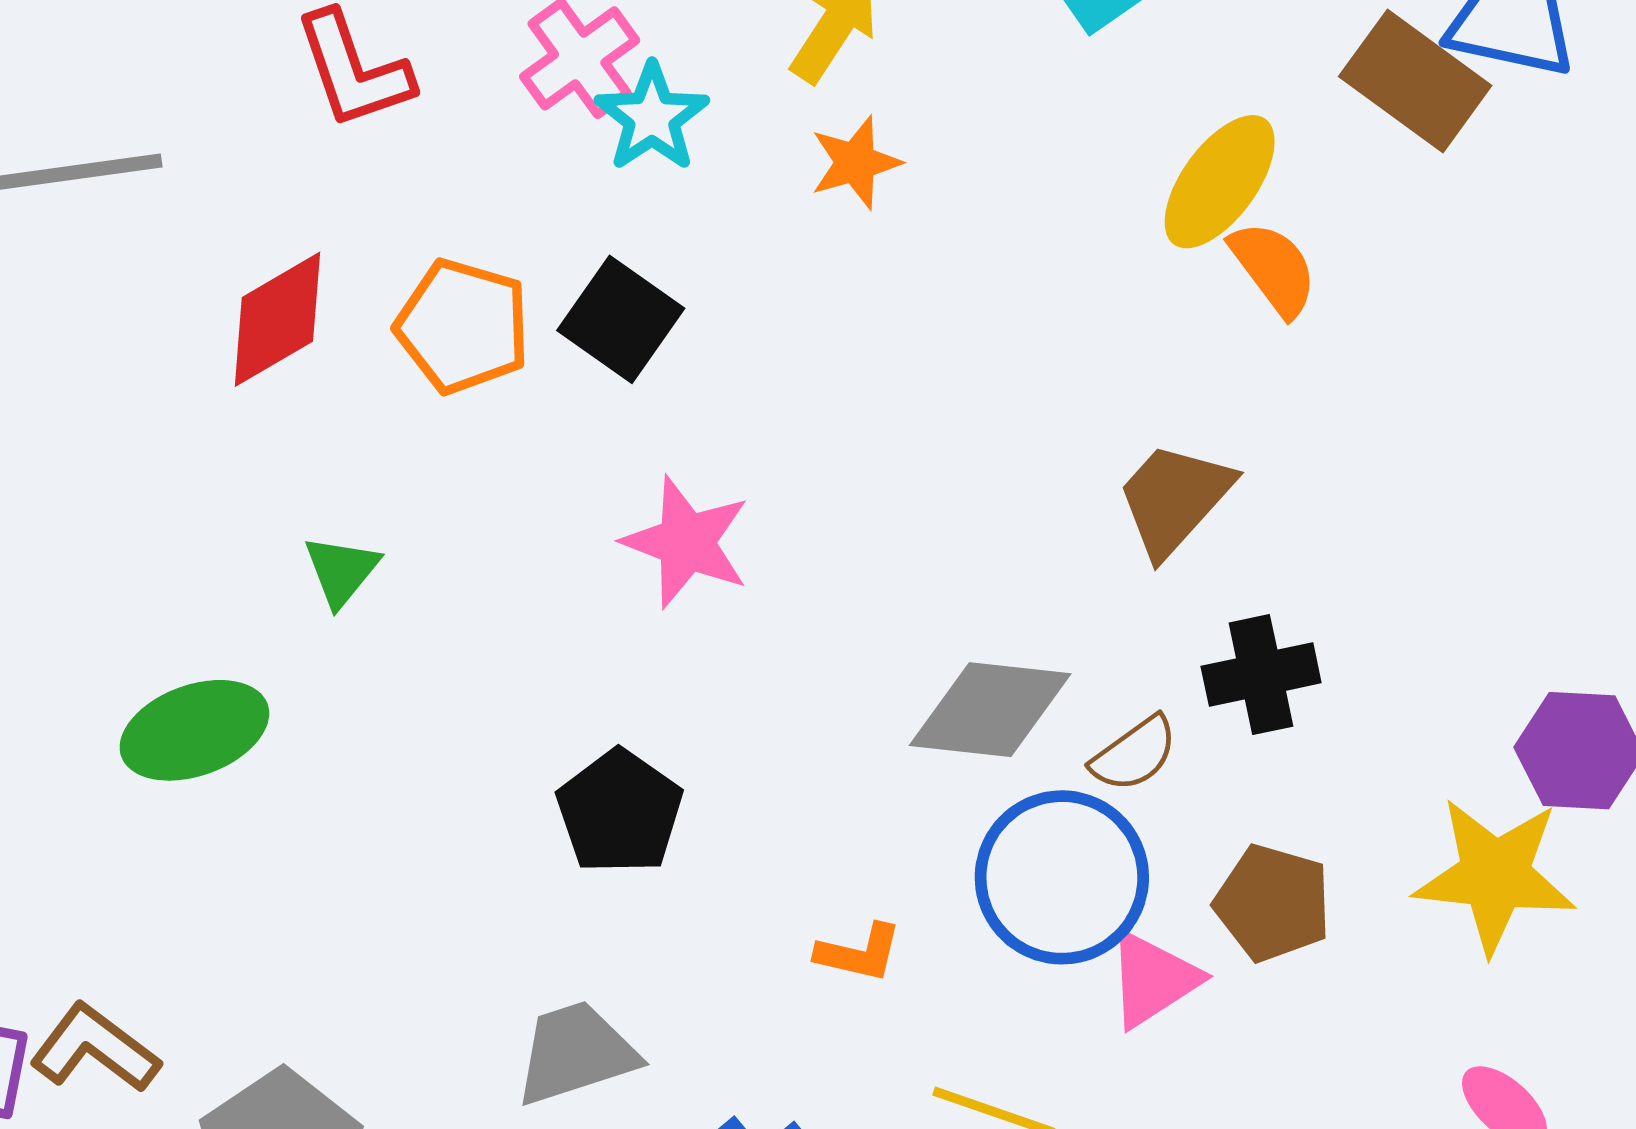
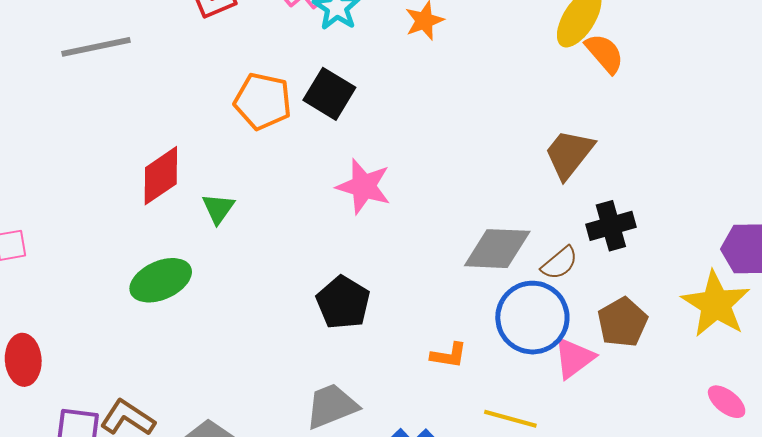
red diamond: (277, 319) -> (161, 176), moved
yellow star: (1495, 875) -> (716, 304), turned 30
brown pentagon: (1273, 903) -> (623, 322), turned 30

